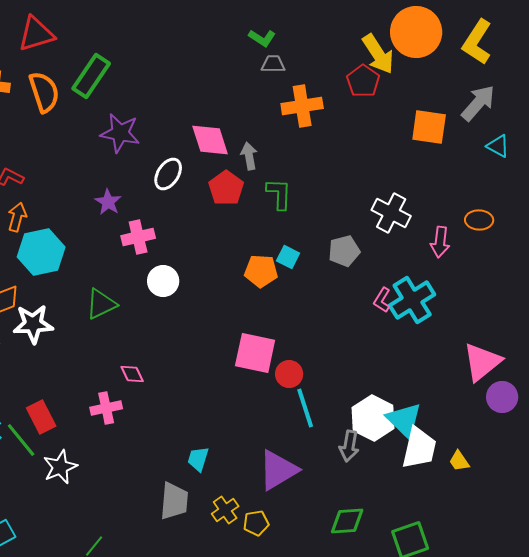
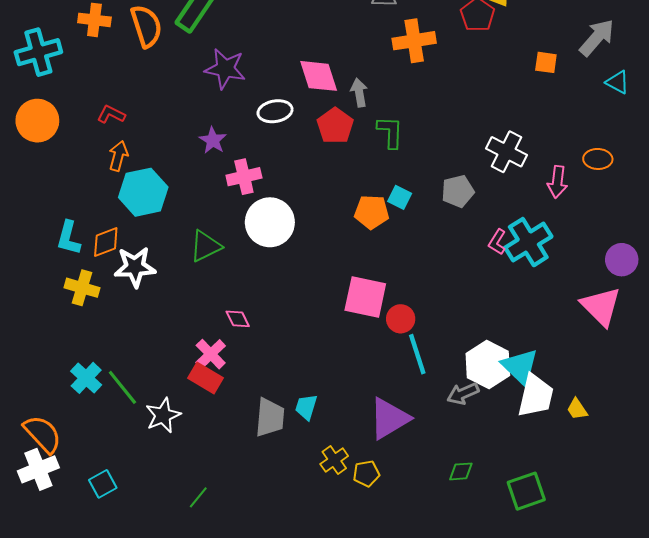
orange square: (429, 127) -> (546, 62), size x0.6
white ellipse: (168, 174) -> (275, 111), turned 48
white circle: (163, 281) -> (270, 222), size x1.5
pink triangle: (482, 362) -> (601, 306), turned -36
purple circle: (502, 397) -> (622, 260), moved
pink cross: (106, 408) -> (211, 354), turned -32
red rectangle: (41, 417) -> (206, 378), moved, turned -32
gray arrow: (349, 446) -> (463, 394), turned 56
gray trapezoid: (174, 501) -> (270, 417), moved
green diamond: (347, 521) -> (461, 471), size x0.7

